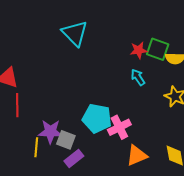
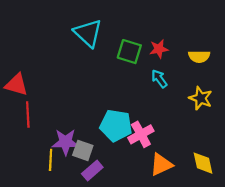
green square: (158, 49) -> (129, 52), moved

